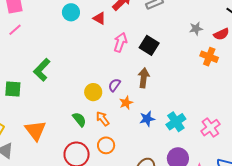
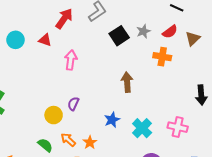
black square: (149, 45) -> (119, 36), moved, turned 36
brown arrow: (144, 78) -> (127, 82), moved
orange star: (126, 103) -> (90, 142), moved
blue star: (147, 119) -> (112, 120), moved
pink cross: (210, 128) -> (178, 127), turned -30

